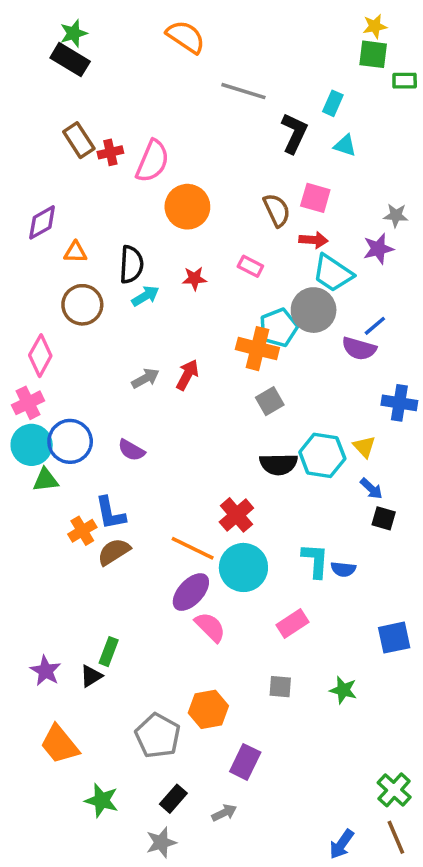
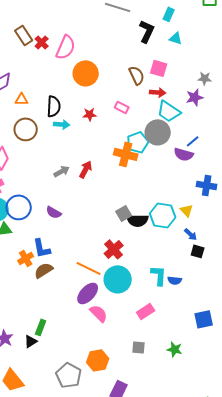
red cross: (110, 152) -> (42, 42), turned -32
cyan arrow: (145, 296) -> (62, 124), turned 35
gray square: (270, 401) -> (124, 213), moved

